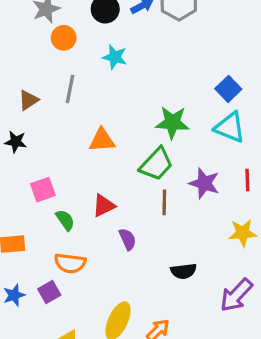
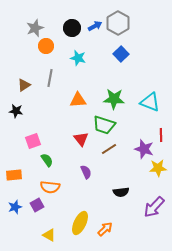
blue square: (228, 89) -> (121, 54), moved
orange triangle: (102, 140) -> (78, 100), moved
green trapezoid: (156, 164) -> (104, 125), turned 65
purple star: (204, 183) -> (144, 149), moved
brown line: (164, 202) -> (109, 149), turned 56
red triangle: (104, 206) -> (81, 139), moved, turned -42

